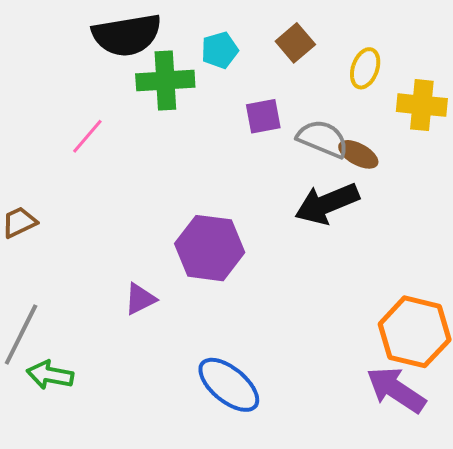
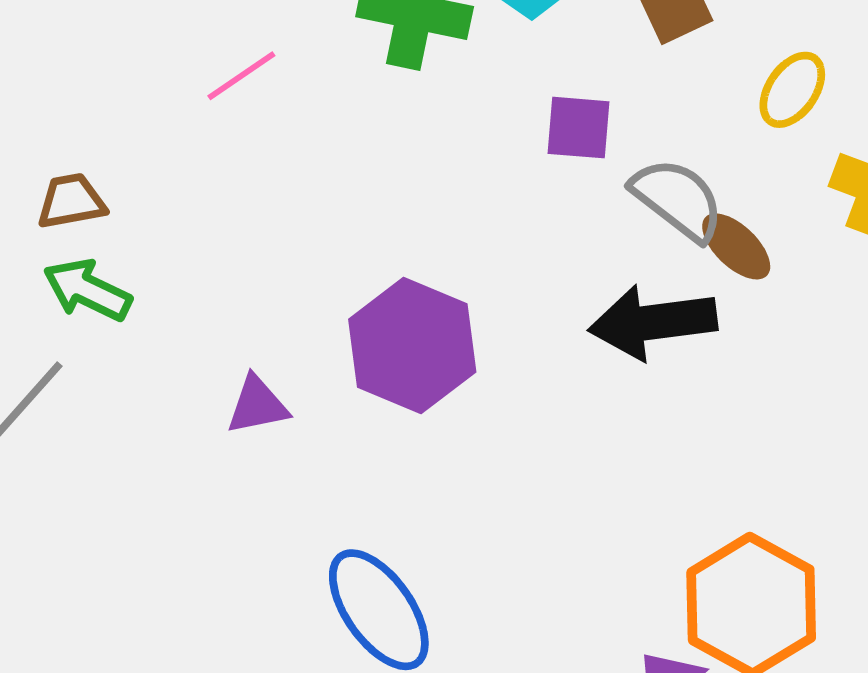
green arrow: (50, 375) -> (87, 290), moved

